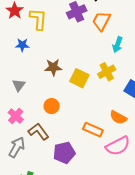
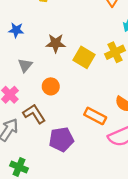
blue star: (22, 45) -> (16, 30), moved
gray triangle: (19, 85) -> (25, 65), moved

